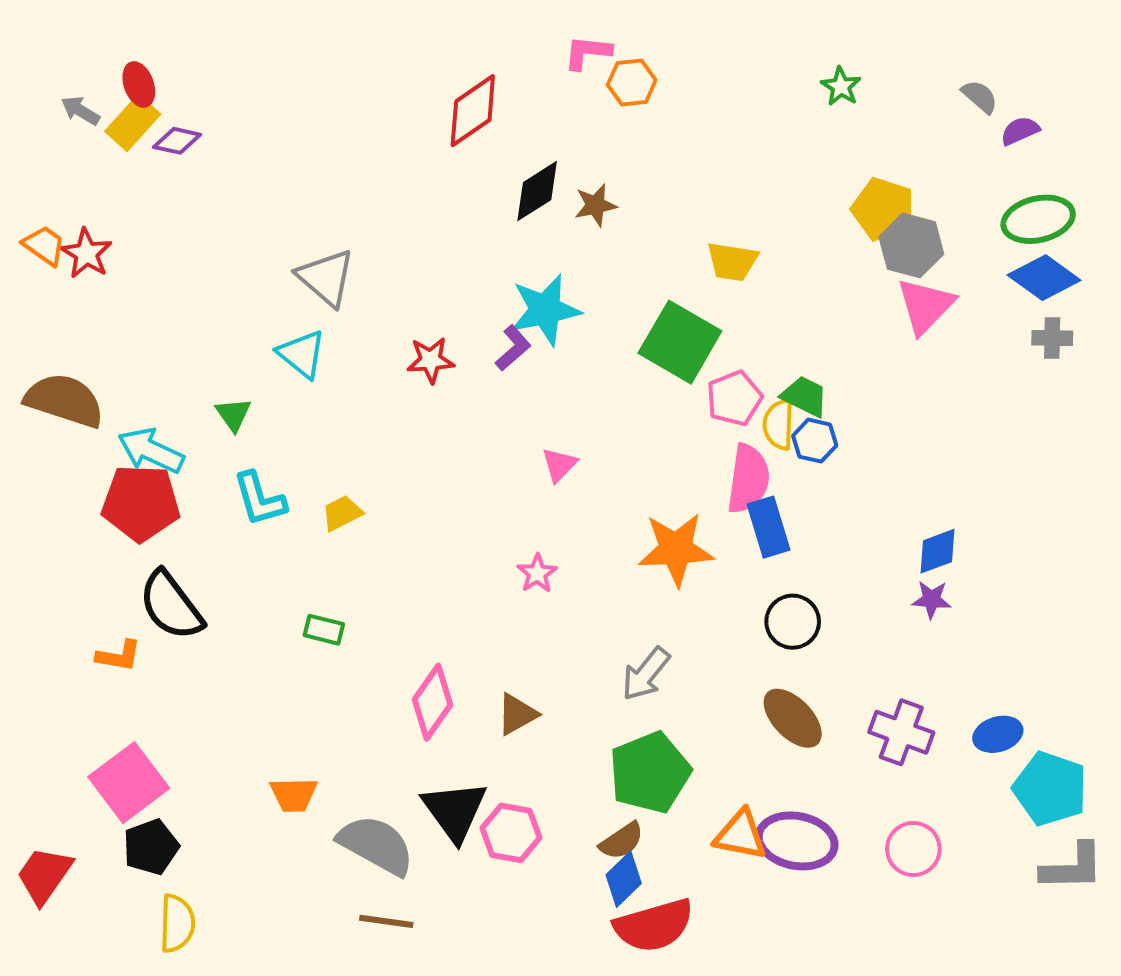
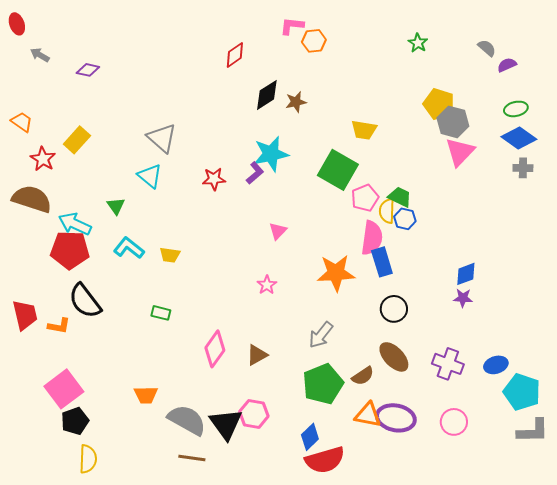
red ellipse: (139, 84) -> (17, 24), moved
red diamond: (473, 111) -> (235, 55), size x0.7
yellow rectangle: (133, 123) -> (77, 140), moved
green ellipse: (1038, 219) -> (516, 109), size x0.7
red star: (86, 253) -> (43, 159), moved
cyan L-shape: (260, 499) -> (129, 248), turned 144
yellow trapezoid: (342, 513) -> (170, 255), turned -145
black triangle: (455, 811) -> (226, 424), moved
brown semicircle: (622, 841) -> (363, 376), moved
red trapezoid: (44, 875) -> (25, 315), moved, turned 132

